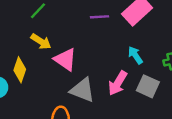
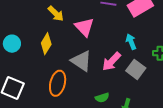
pink triangle: (65, 59) -> (84, 27), moved
yellow diamond: (20, 70) -> (46, 44), moved

